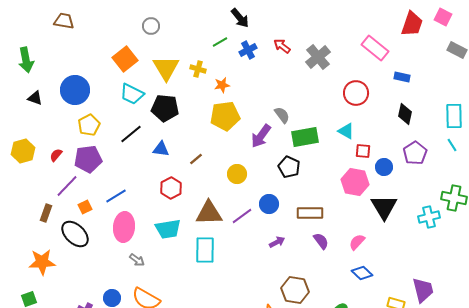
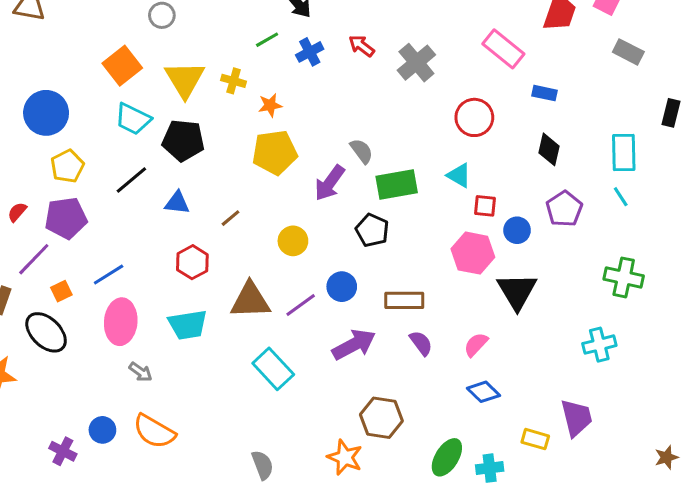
cyan cross: (429, 217) -> (599, 345), moved
purple arrow: (277, 242) -> (354, 345), size x1.8
cyan rectangle: (205, 250) -> (273, 369), moved, turned -44

